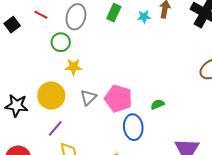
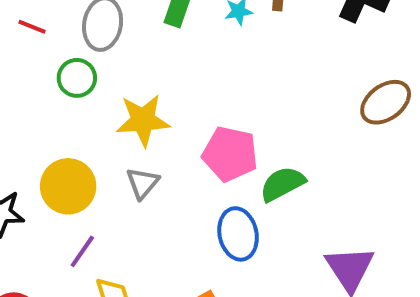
yellow star: (73, 67) -> (143, 120), moved, size x1.5
pink pentagon: (118, 99) -> (230, 154), moved
green semicircle: (158, 104) -> (282, 184), size x1.6

